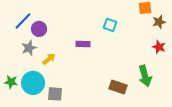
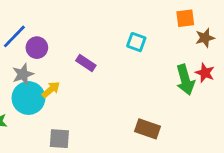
purple rectangle: (83, 44) -> (86, 63), moved, turned 32
green arrow: (145, 76) -> (185, 80), moved
cyan circle: (33, 83) -> (28, 98), moved

